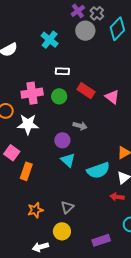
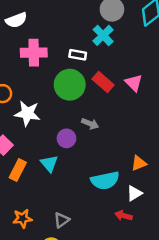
cyan cross: (50, 40) -> (103, 35), moved
pink cross: (32, 93) -> (34, 53), moved
green circle: (59, 96) -> (70, 85), size x1.6
pink triangle: (112, 97) -> (134, 83), moved
cyan triangle: (68, 160) -> (49, 164), moved

